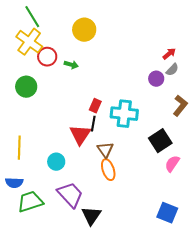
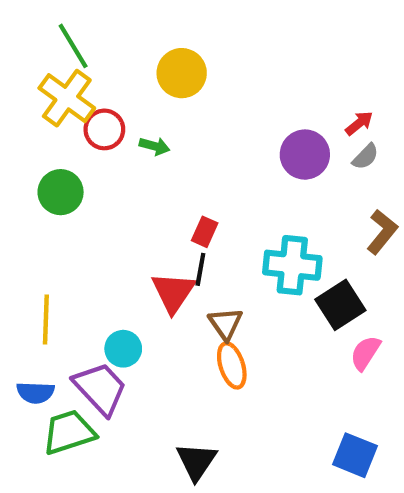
purple circle: (156, 79) -> (305, 155), moved, size x1.5
cyan cross: (124, 114) -> (292, 265), moved
purple trapezoid: (70, 195) -> (100, 388), moved

